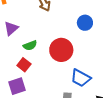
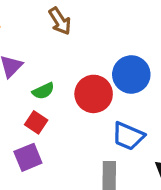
blue circle: (85, 23) -> (131, 74), moved, size x1.5

